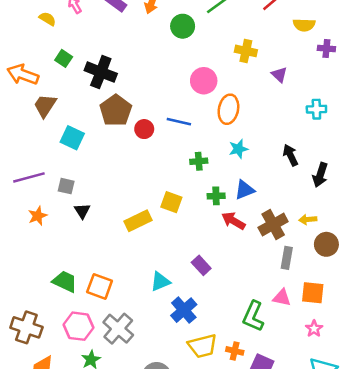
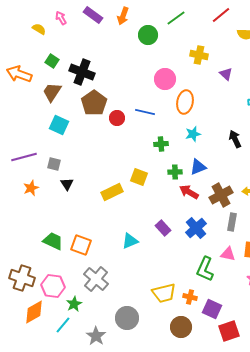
brown trapezoid: (45, 106) -> (52, 92), moved
blue cross: (184, 310) -> (196, 228), moved
pink hexagon: (78, 326) -> (53, 286), moved

